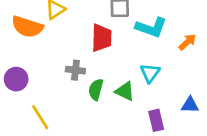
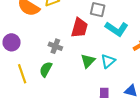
green semicircle: (96, 90) -> (46, 69), moved
green triangle: (125, 91) -> (88, 61), moved, turned 35

